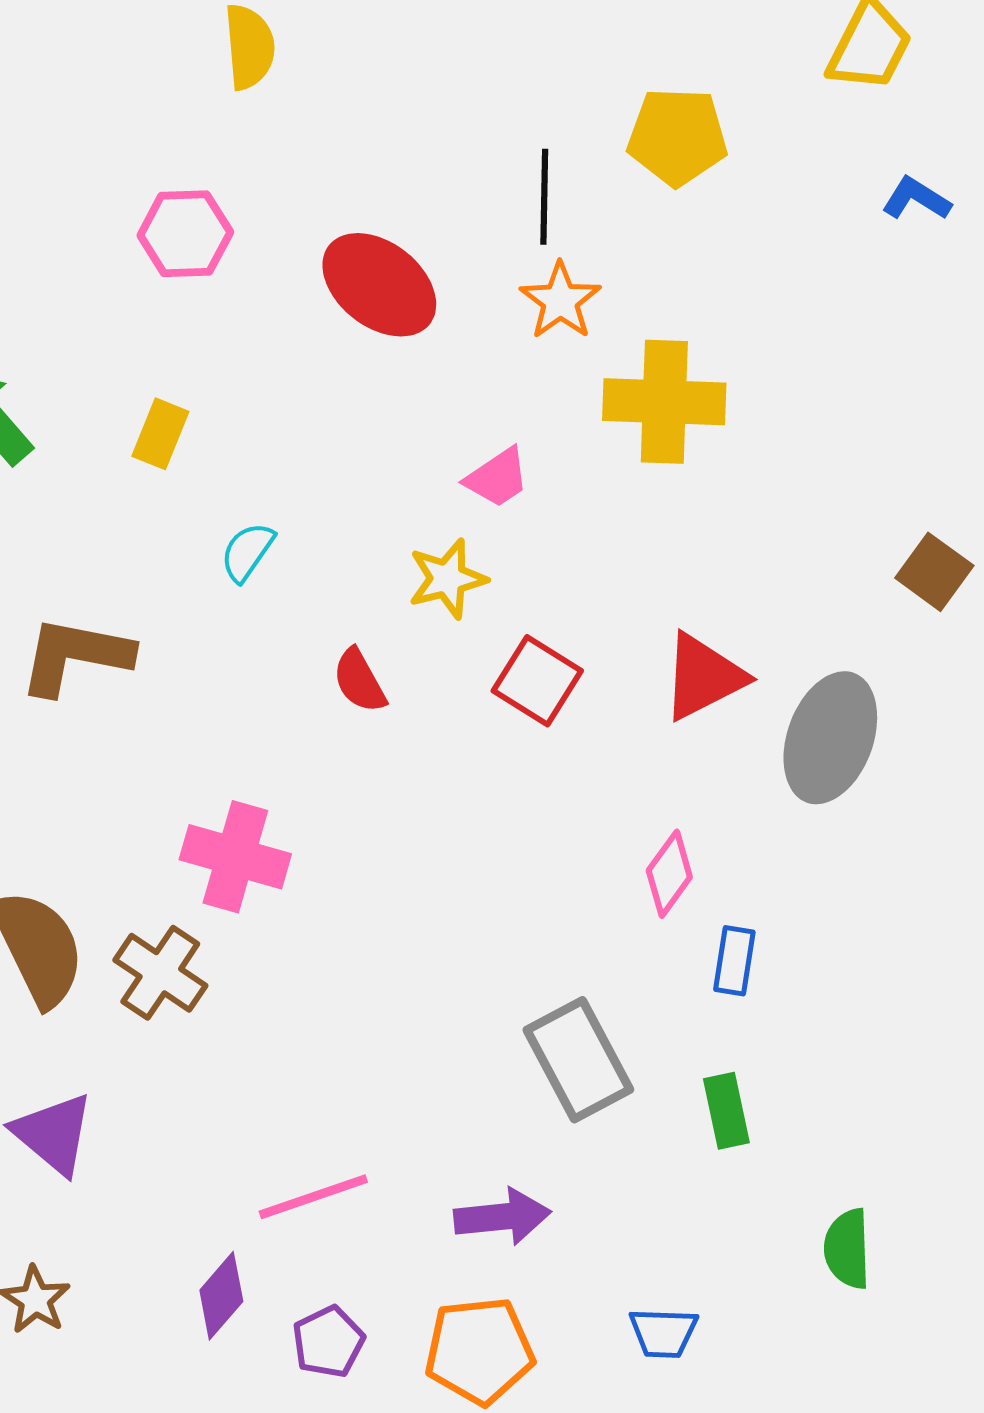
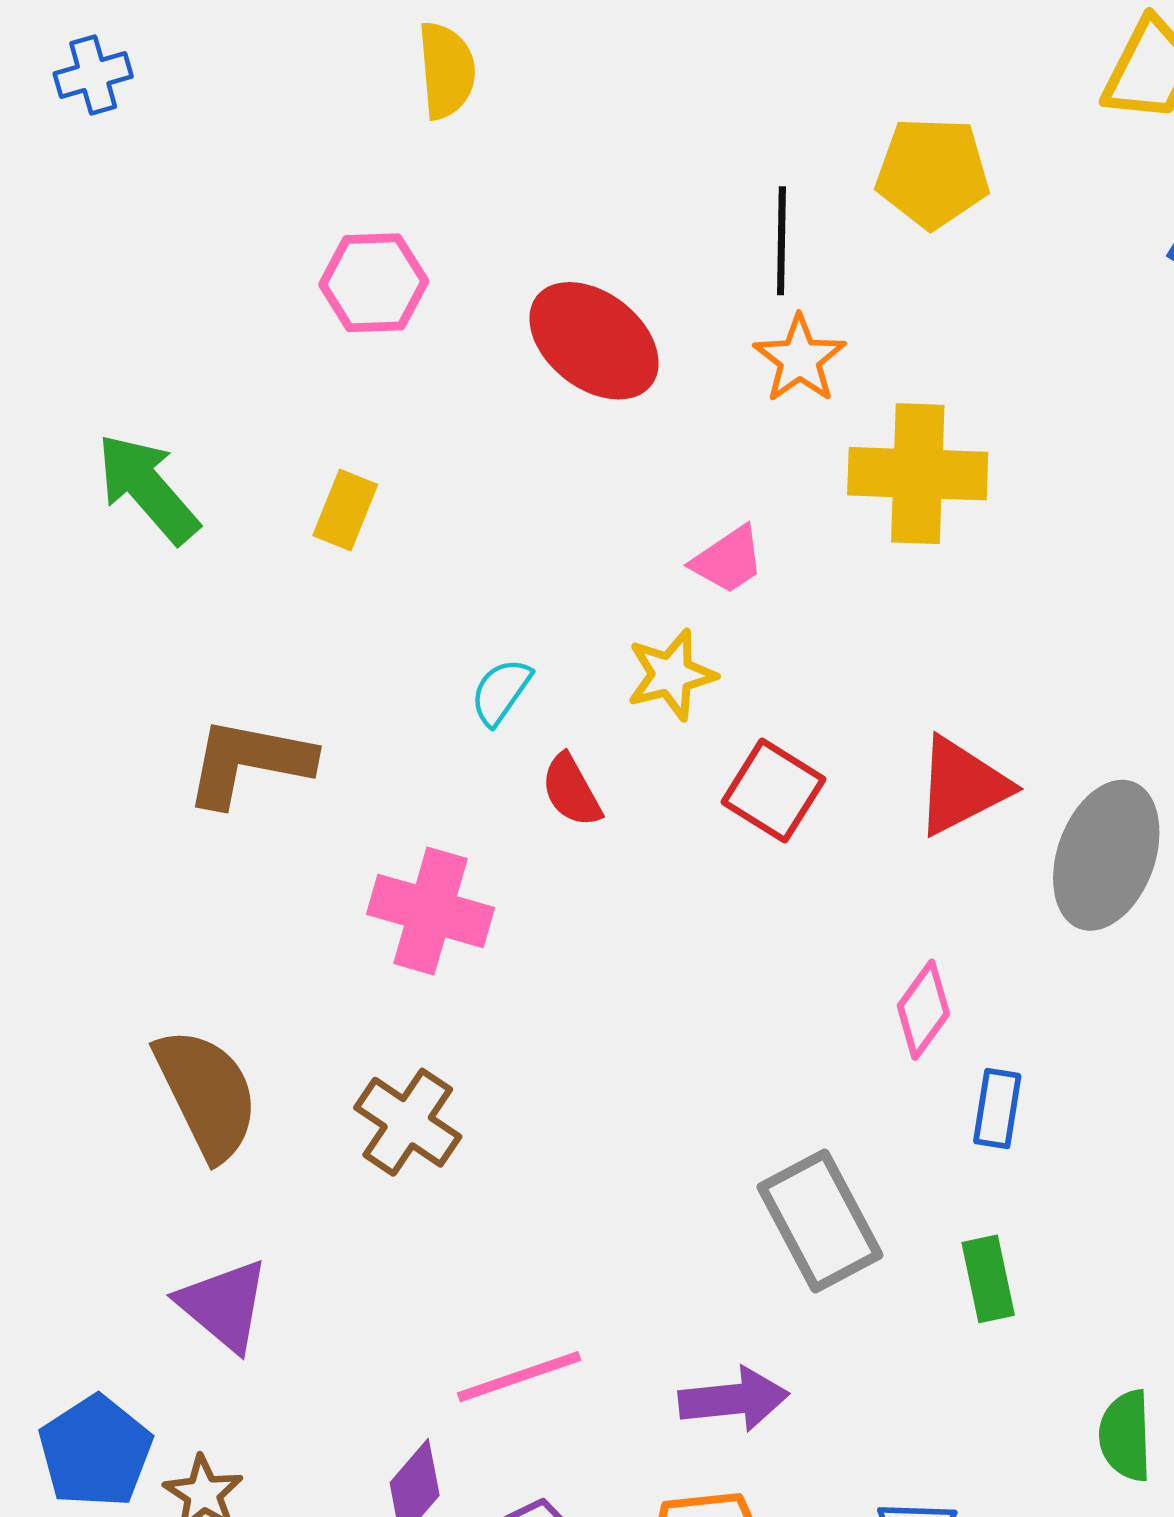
cyan semicircle: (247, 552) -> (501, 692), moved
pink cross: (235, 857) -> (430, 911), moved
brown cross: (160, 973) -> (408, 1122), moved

